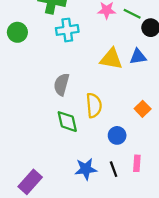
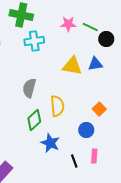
green diamond: (67, 122) -> (34, 120), turned 60
blue circle: (117, 135) -> (86, 130), moved
blue star: (86, 169) -> (50, 143), moved, turned 30

